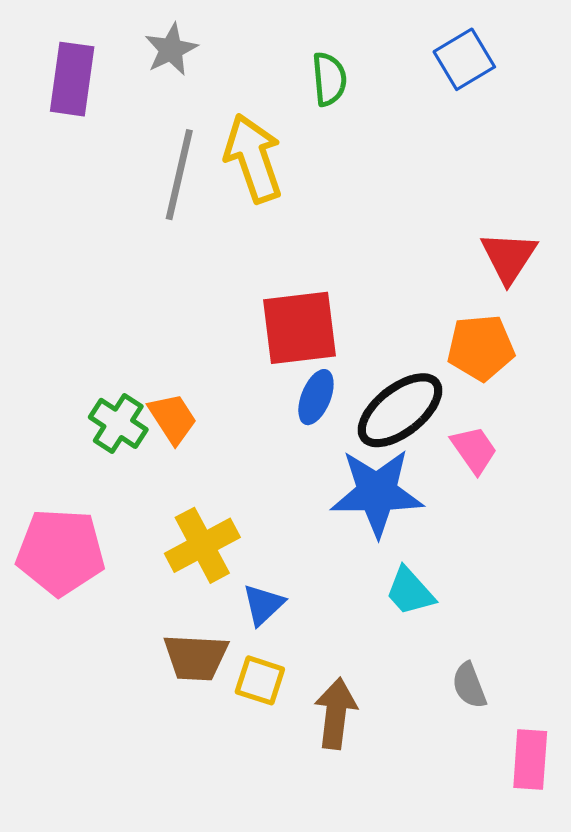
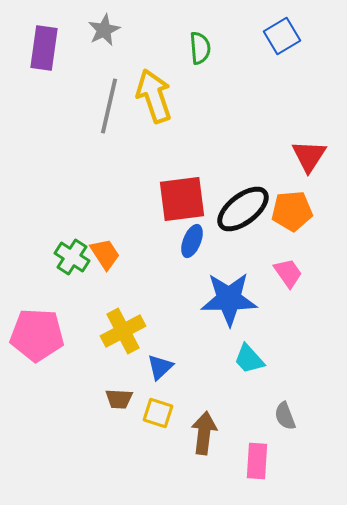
black ellipse: (400, 410) -> (243, 209), moved
brown trapezoid: (196, 657) -> (119, 399), size x0.7
pink rectangle: (530, 760) -> (257, 461), moved

